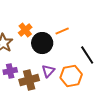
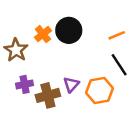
orange line: (62, 31) -> (117, 35), moved
black circle: (42, 43) -> (69, 30), moved

